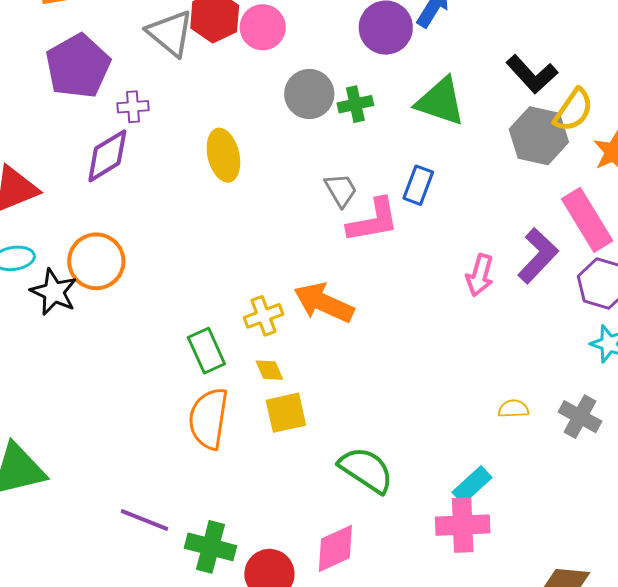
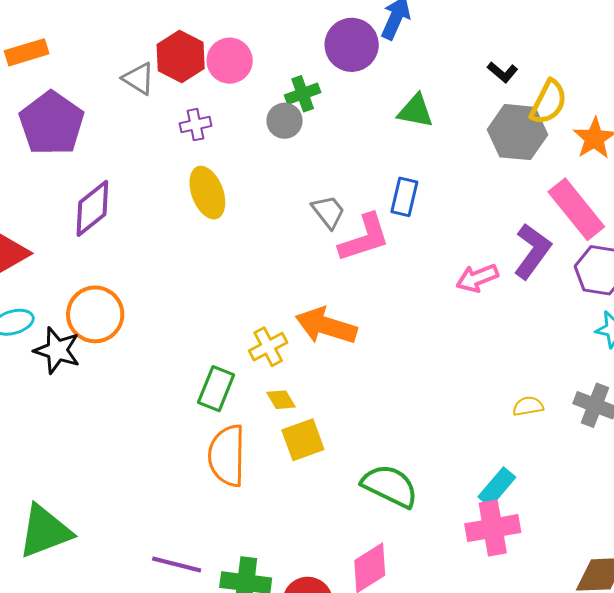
gray triangle: (170, 33) -> (139, 78), size x0.7
black L-shape: (532, 74) -> (503, 72), size x0.6
gray circle: (309, 94) -> (285, 121), size x0.7
green triangle: (440, 101) -> (416, 111), size x0.7
green cross: (355, 104) -> (303, 94), moved
purple cross: (133, 107) -> (195, 125), moved
pink arrow: (480, 275) -> (477, 278), turned 60
green rectangle: (206, 351) -> (216, 389), turned 54

